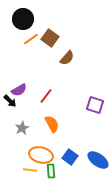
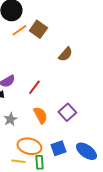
brown semicircle: (67, 58) -> (65, 54), moved
purple square: (95, 105) -> (67, 112), moved, turned 30
blue square: (70, 157) -> (58, 148), turned 35

